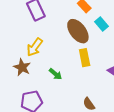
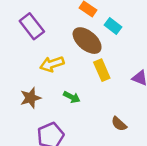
yellow arrow: (35, 47) -> (52, 64), moved, turned 48
brown star: (22, 67) -> (31, 98), turned -30

